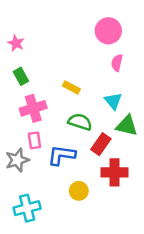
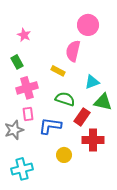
pink star: (16, 43) -> (24, 35), moved
pink semicircle: (117, 63) -> (73, 51), moved, size x1.5
cyan triangle: (113, 101) -> (92, 82), turned 49

